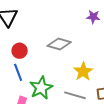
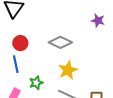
yellow star: (83, 72) -> (68, 70), moved
green star: (41, 88) -> (36, 83), size x0.6

